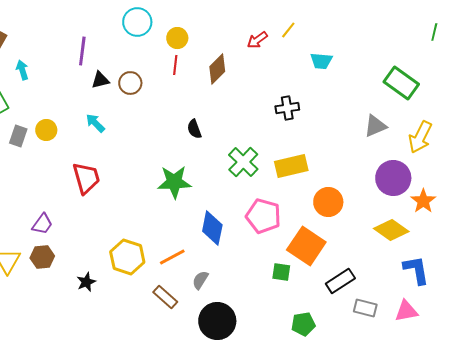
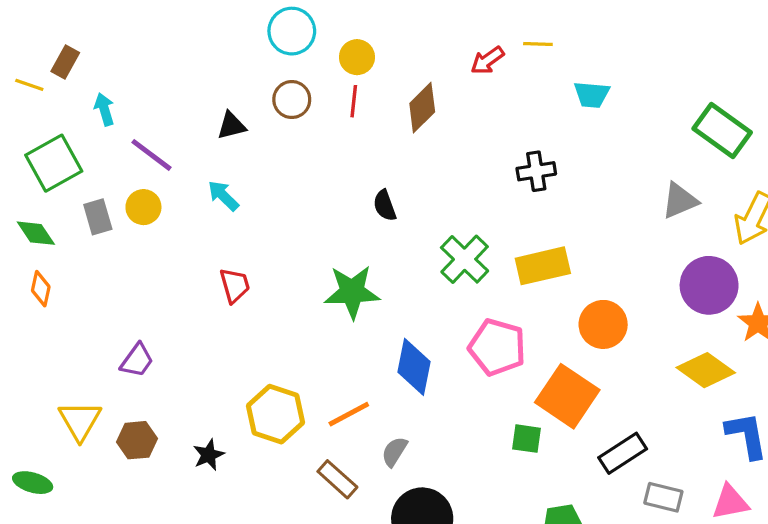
yellow line: (288, 30) -> (538, 44), turned 54
purple line: (82, 51) -> (152, 155), moved, turned -60
brown circle: (130, 83) -> (292, 100), moved
gray rectangle: (18, 136) -> (98, 217), turned -35
red trapezoid: (86, 178) -> (235, 285), moved, size x0.7
brown hexagon: (42, 257) -> (137, 440), moved

